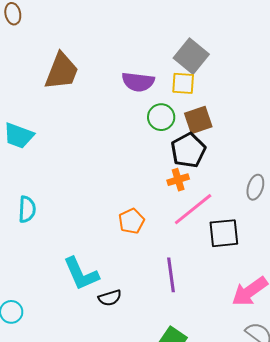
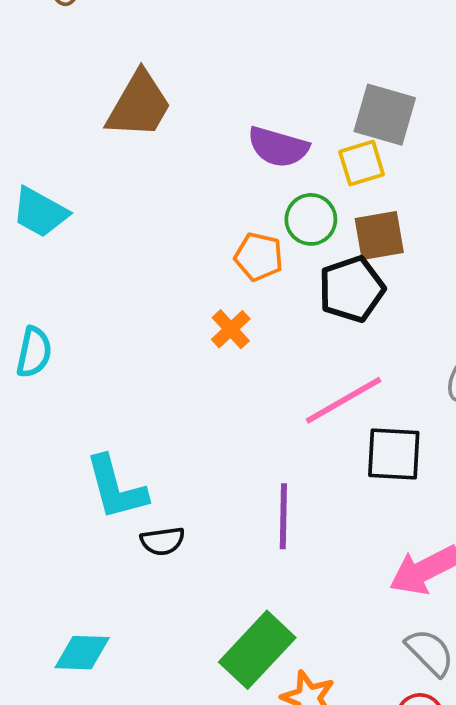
gray square: (191, 56) -> (385, 115), turned -32
yellow square: (183, 83) -> (362, 163), turned -30
orange cross: (178, 180) -> (231, 329), moved, turned -35
orange pentagon: (131, 221) -> (259, 257), moved, turned 30

